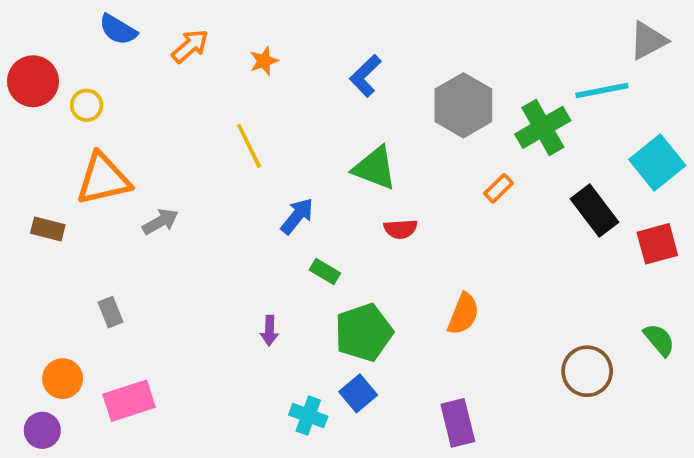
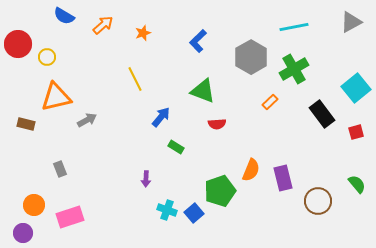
cyan line: (602, 90) -> (294, 27), moved
red square: (657, 244) -> (356, 132), size x0.7
green pentagon: (364, 332) -> (220, 191), moved
cyan cross: (308, 416) -> (167, 210), moved
purple rectangle: (458, 423) -> (283, 178), moved

